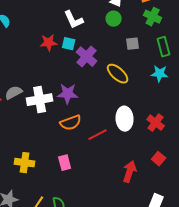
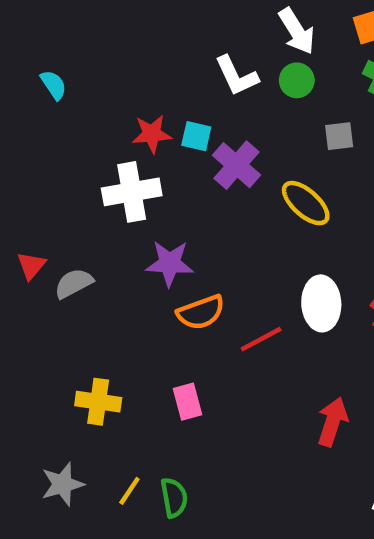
white L-shape: (74, 20) -> (237, 76), moved
gray semicircle: (14, 93) -> (74, 283), moved
purple star: (68, 94) -> (170, 263), moved
white cross: (40, 100) -> (132, 192), moved

